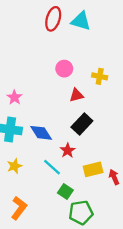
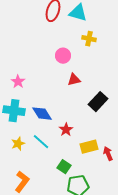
yellow cross: (100, 76) -> (89, 39), moved
black rectangle: (82, 124) -> (98, 102), moved
cyan line: (52, 167) -> (41, 142), moved

